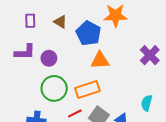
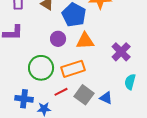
purple cross: (150, 55) -> (121, 52), moved
purple circle: (49, 58) -> (58, 39), moved

